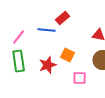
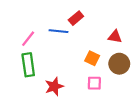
orange square: (68, 55) -> (92, 58), moved
red star: (48, 65) -> (54, 86), moved

